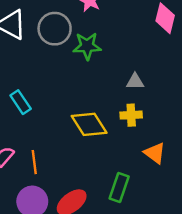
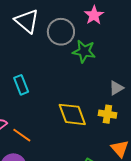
gray triangle: (135, 82) -> (116, 88), turned -42
orange line: (34, 162) -> (22, 135), turned -60

